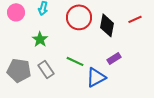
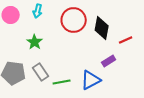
red line: (135, 19) -> (126, 40), moved
green line: (75, 61) -> (62, 82), moved, turned -36

